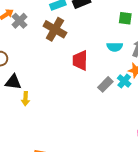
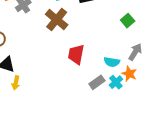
green square: (125, 18) -> (128, 21), turned 32
cyan semicircle: (115, 47) -> (112, 62), moved

